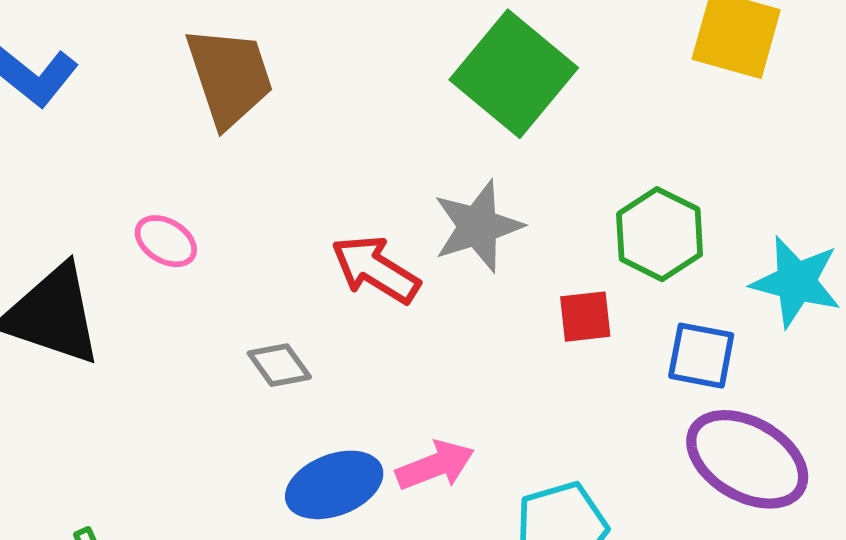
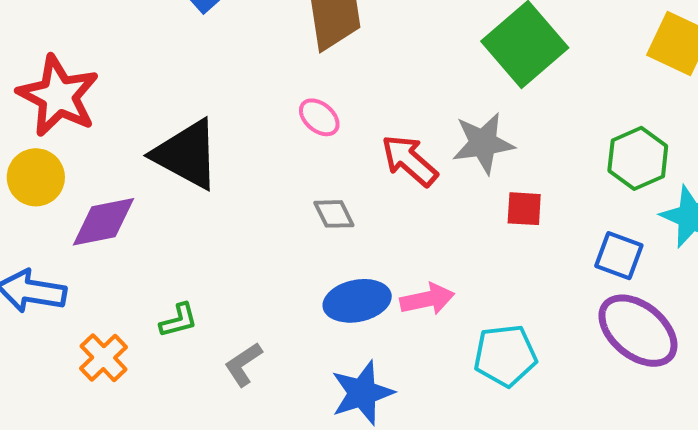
green hexagon: (660, 234) -> (638, 158), moved
pink ellipse: (166, 241) -> (319, 117), moved
red square: (585, 317) -> (524, 209), moved

